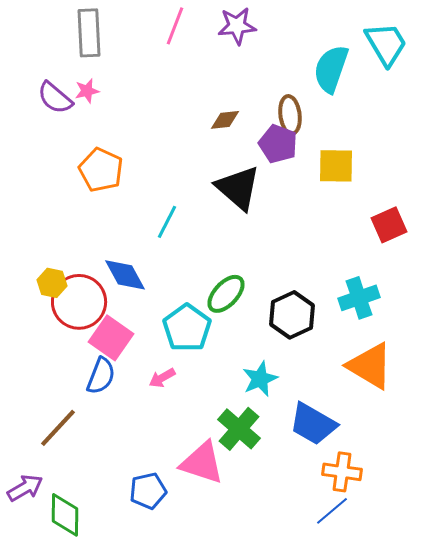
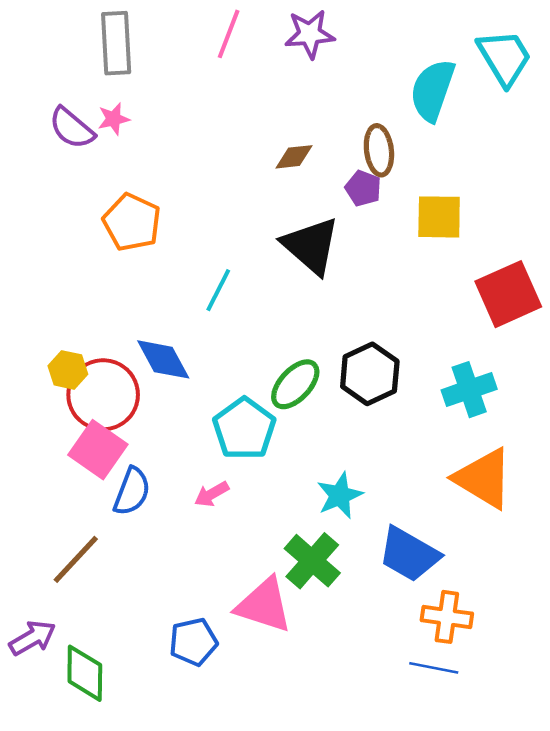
purple pentagon: (278, 144) -> (363, 188), size x0.7
red square: (389, 225) -> (508, 294), size x1.4
black hexagon: (292, 315) -> (370, 374), moved
pink square: (111, 338) -> (98, 450), moved
blue line: (332, 511) -> (434, 668), turned 51

